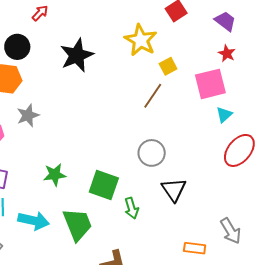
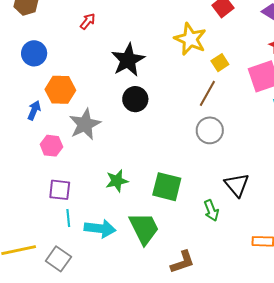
black circle: (17, 47) -> (135, 99), moved
gray star: (28, 115) -> (85, 124), size x1.4
gray circle: (152, 153) -> (210, 130), moved
green arrow: (132, 208) -> (211, 210), moved

